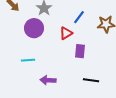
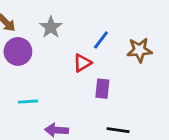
purple circle: (34, 28) -> (18, 51), moved

